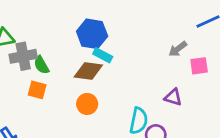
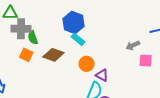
brown diamond: (88, 71) -> (53, 55), moved
purple triangle: (173, 97) -> (102, 75), moved
orange circle: (87, 104) -> (87, 64), moved

